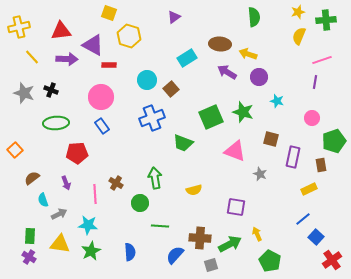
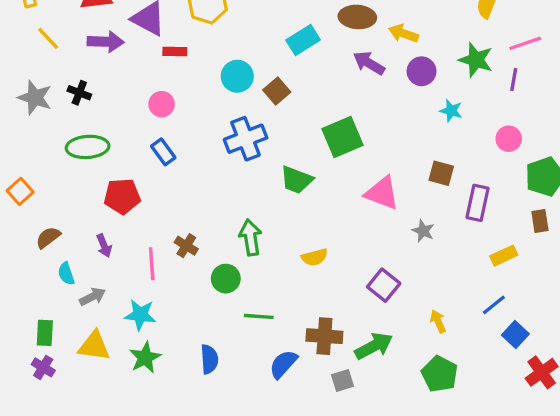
pink circle: (101, 97) -> (162, 104), size x0.6
green star: (243, 112) -> (476, 60), moved
brown rectangle: (321, 165) -> (540, 221), moved
purple square: (236, 207) -> (384, 285), turned 30
yellow arrow: (257, 234) -> (438, 321), moved

